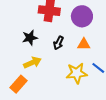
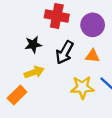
black arrow: (59, 43) -> (65, 52), size x1.5

